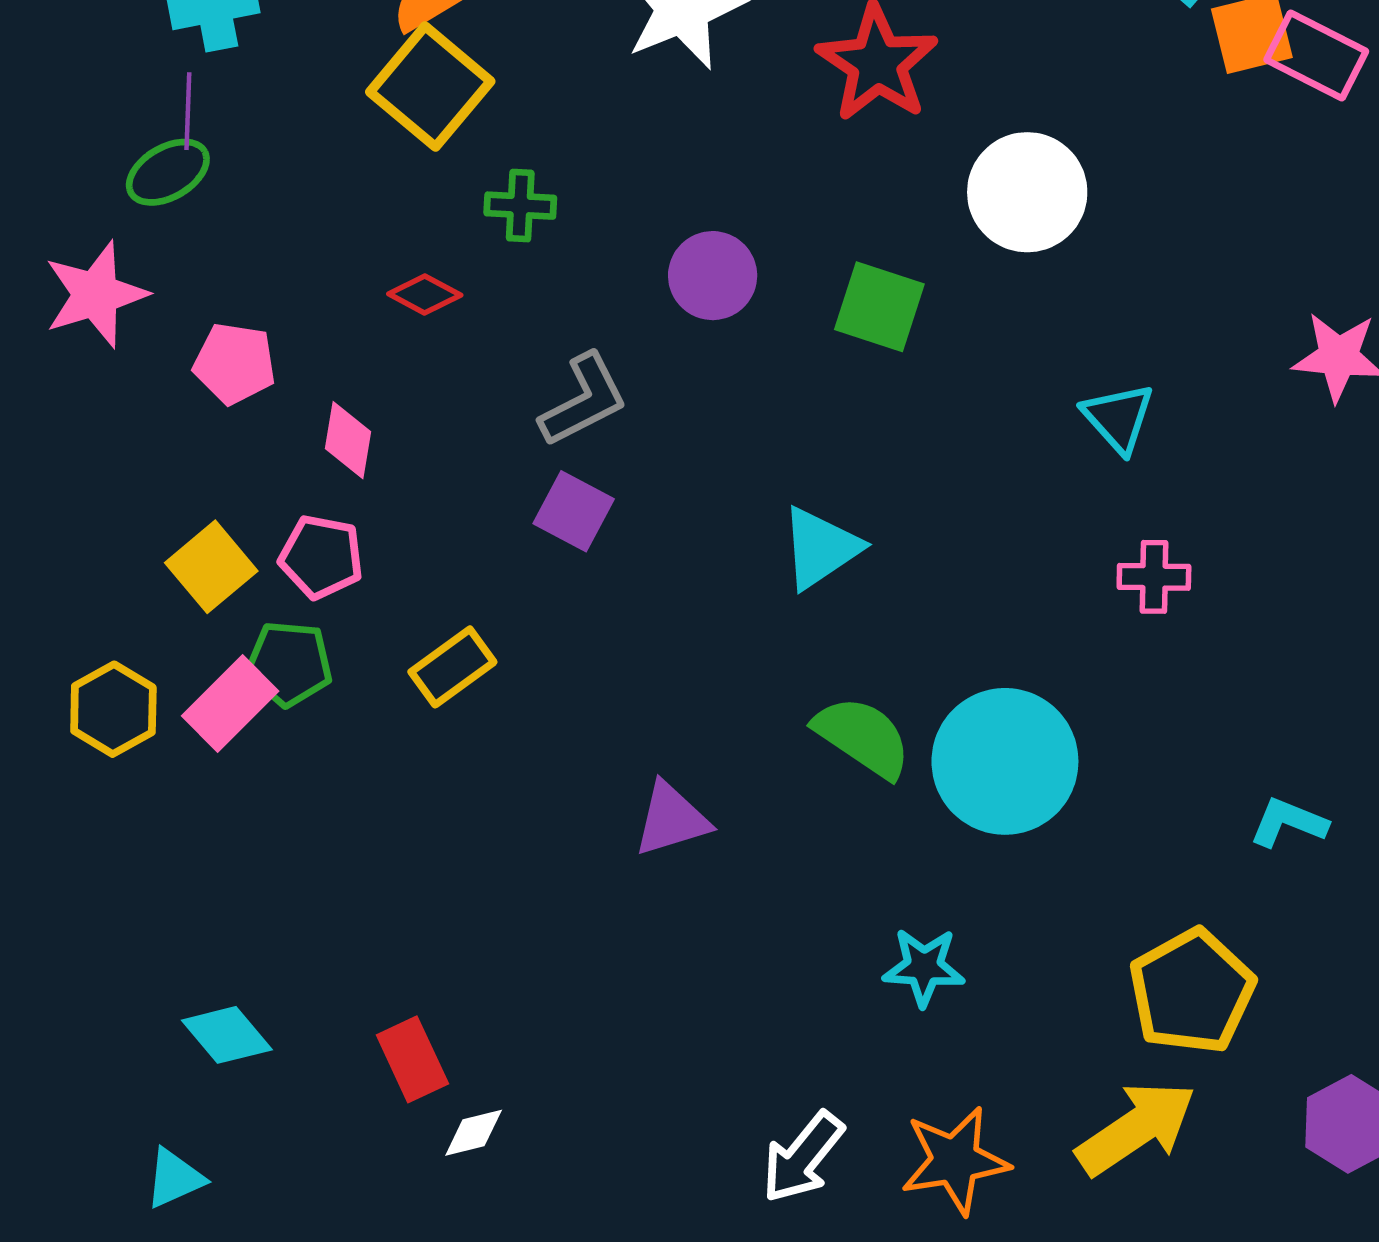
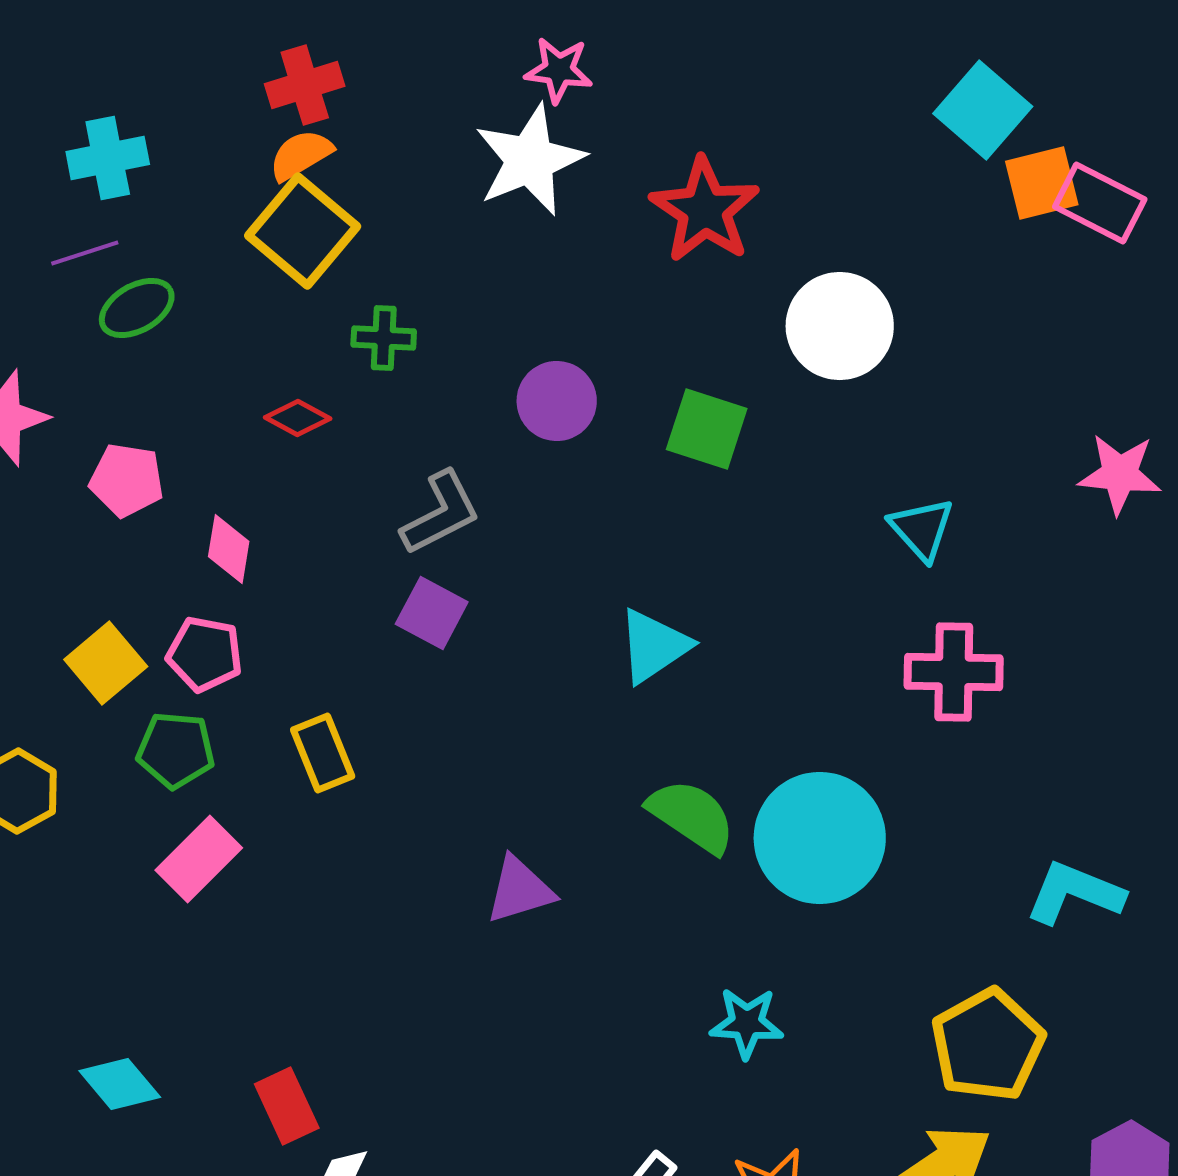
purple line: (188, 111) -> (85, 253), turned 70
green ellipse: (168, 172) -> (137, 308), moved
pink cross: (1154, 577) -> (954, 672), size x1.5
yellow rectangle: (452, 667) -> (323, 753), turned -76
pink rectangle: (230, 704) -> (199, 859), moved
cyan L-shape: (1288, 823) -> (1075, 893), size x1.4

